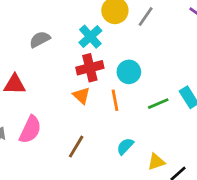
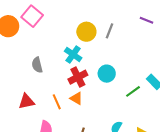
gray semicircle: (40, 39) -> (37, 65), turned -63
orange line: (115, 100) -> (57, 102), moved

